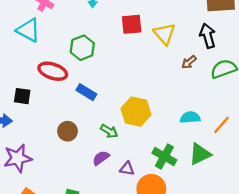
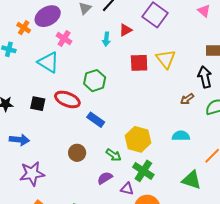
yellow triangle: (164, 34) -> (166, 59), moved
black square: (22, 96) -> (38, 104), moved
cyan semicircle: (190, 117) -> (181, 136), moved
green triangle: (200, 154) -> (192, 180), turned 40
green cross: (164, 157) -> (143, 171), moved

